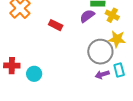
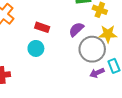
purple semicircle: (87, 16) -> (76, 29), moved
cyan circle: (34, 74) -> (36, 48), moved

